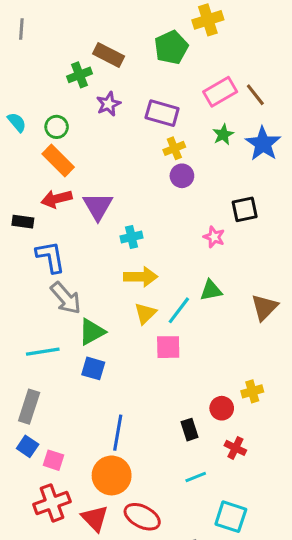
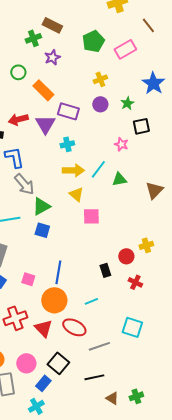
green pentagon: (171, 47) -> (93, 41), moved
brown line: (255, 95) -> (148, 25), moved
purple rectangle: (162, 113) -> (68, 111), moved
green star: (223, 135) -> (127, 103), moved
yellow cross: (174, 148) -> (100, 79), moved
orange rectangle: (58, 161) -> (43, 90), moved
cyan line: (179, 310) -> (98, 169), moved
yellow triangle: (145, 313) -> (76, 194), turned -35
pink square: (54, 460) -> (28, 279), moved
cyan line: (196, 477) -> (91, 301), moved

